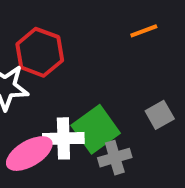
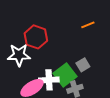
gray square: (160, 115) -> (83, 65), moved

